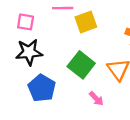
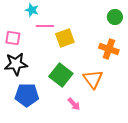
blue pentagon: (42, 88) -> (27, 95), turned -30

